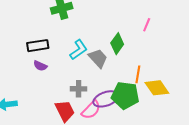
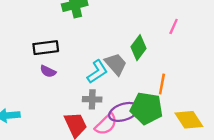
cyan L-shape: (79, 50) -> (97, 72), moved
yellow diamond: (157, 88) -> (189, 120), moved

